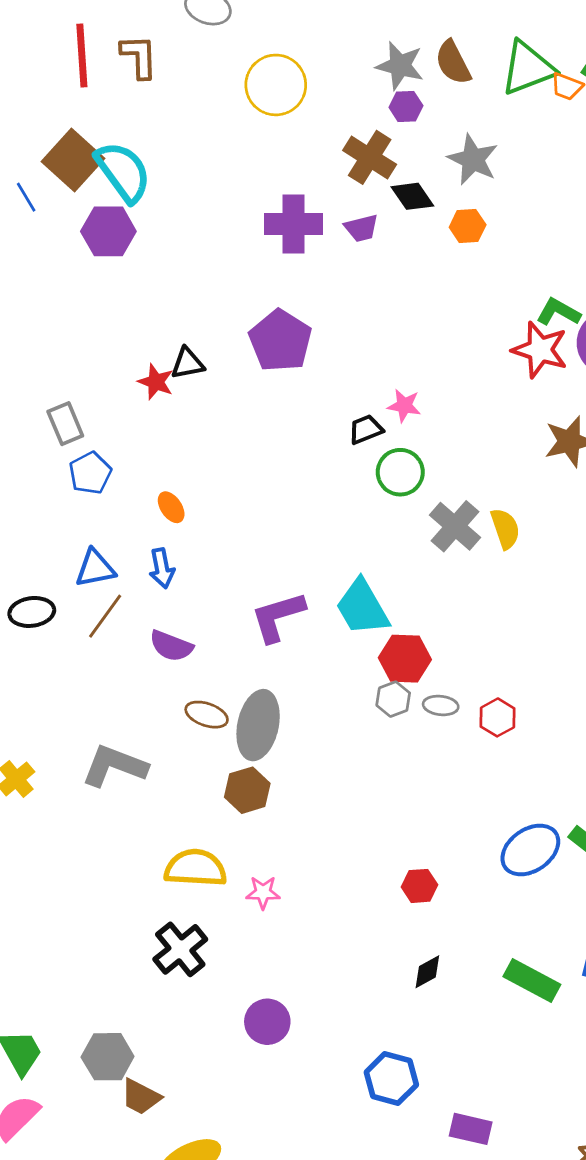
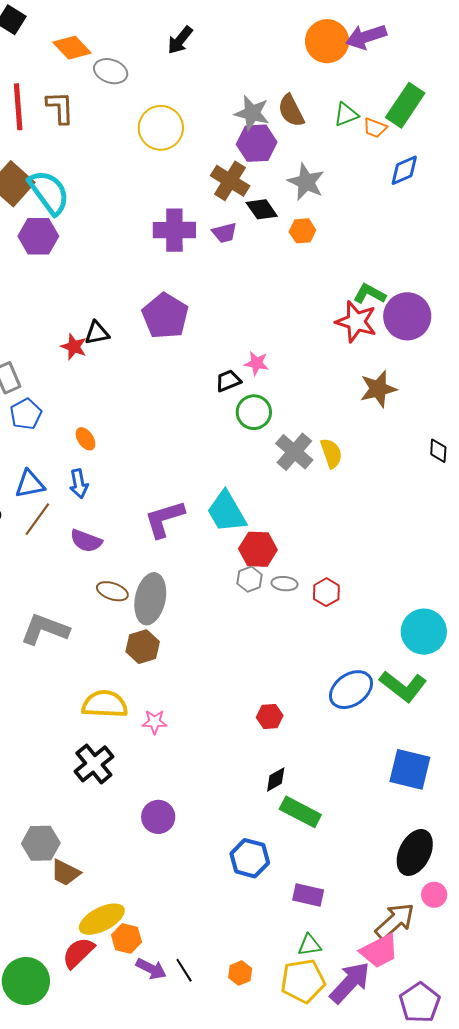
green triangle: (528, 68) -> (346, 114), size x0.6
purple hexagon: (406, 106) -> (257, 143), size x1.6
green rectangle: (532, 981) -> (300, 812), moved

